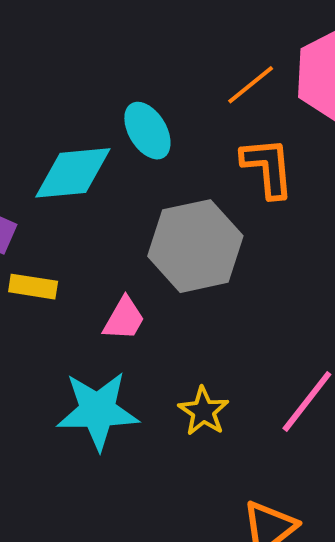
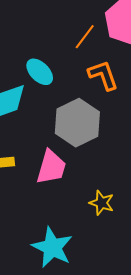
pink trapezoid: (124, 319) -> (51, 167), size x1.5
cyan star: (98, 411) -> (52, 247), moved, turned -30

